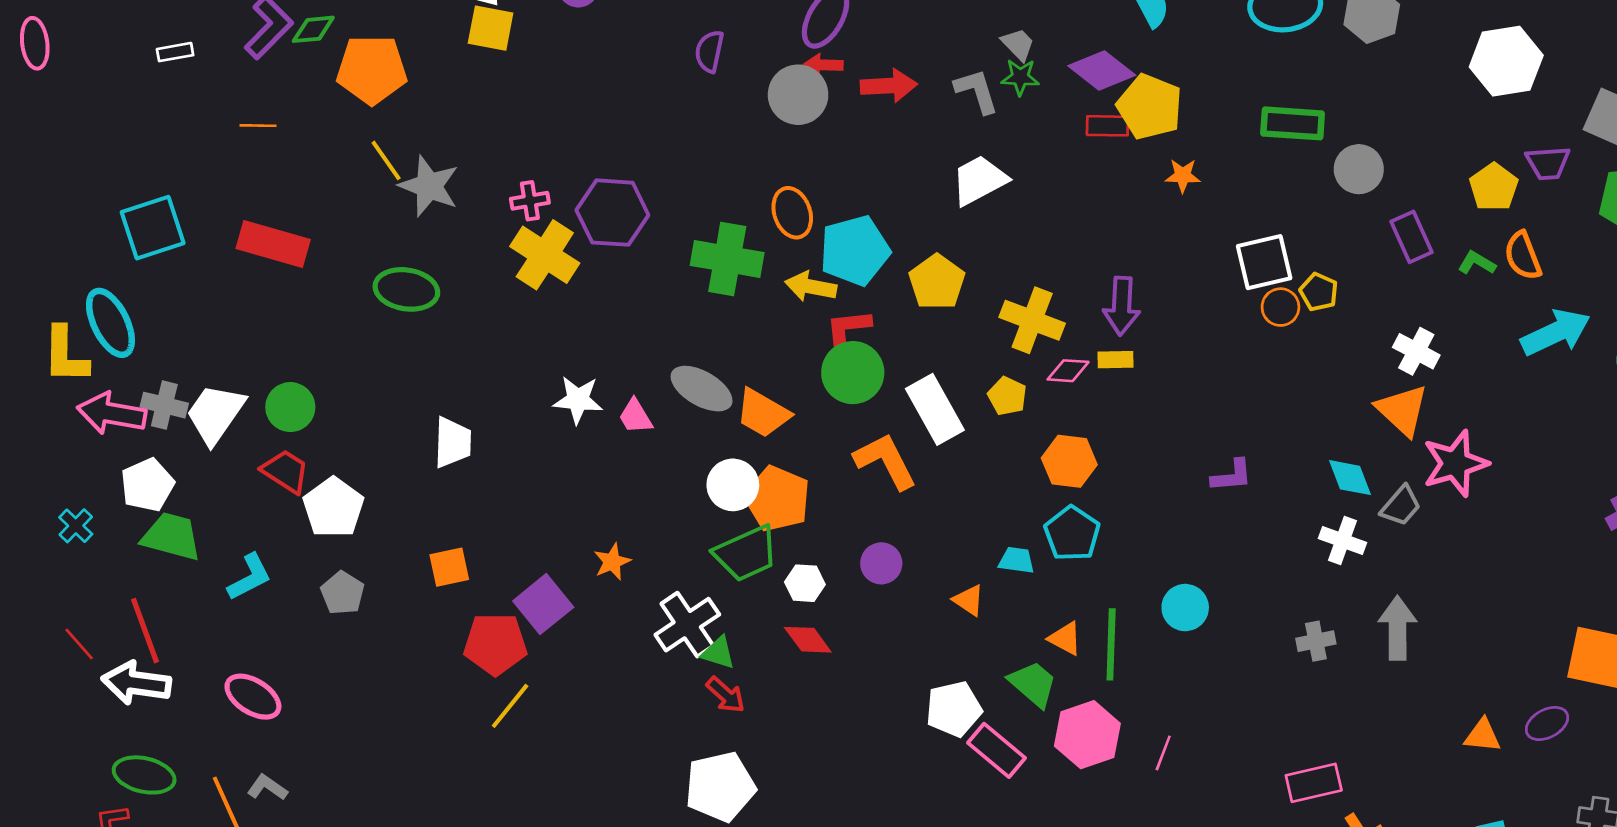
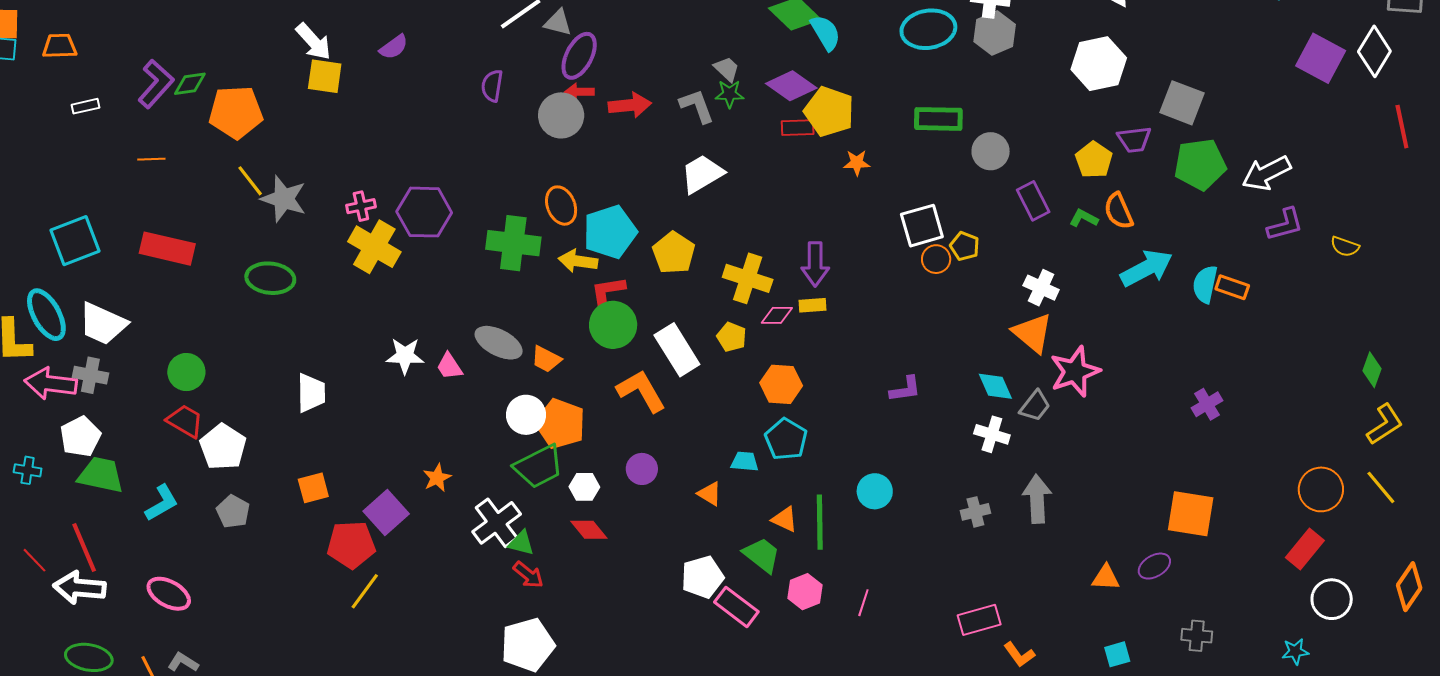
orange trapezoid: (763, 413) -> (546, 359), size x0.7
white trapezoid: (215, 414) -> (103, 324), moved, turned -98
cyan cross: (76, 526) -> (28, 470), turned -32
pink hexagon: (1087, 735) -> (805, 592), size x0.7

